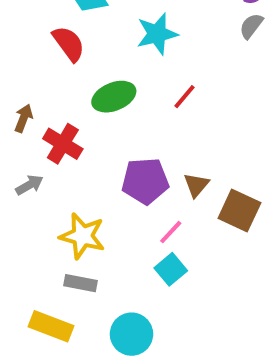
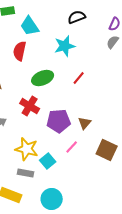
red semicircle: (69, 44) -> (20, 51), turned -132
red cross: (63, 144) -> (30, 106), moved
brown square: (239, 210) -> (107, 150), moved
cyan square: (171, 269) -> (48, 161), moved

